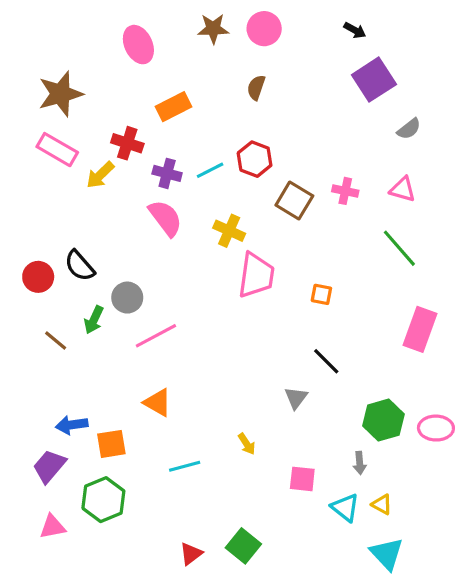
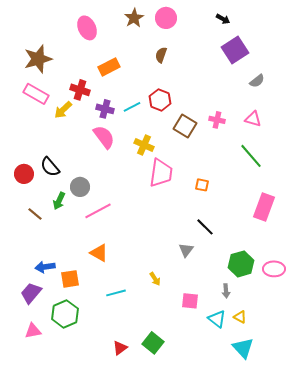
brown star: (213, 29) -> (134, 18), turned -30

